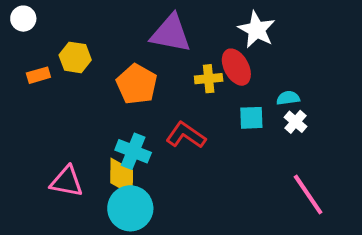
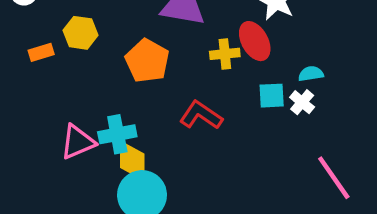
white cross: (296, 122) -> (302, 102), moved
cyan cross: (133, 151) -> (117, 134), moved, turned -32
pink triangle: (67, 182) -> (78, 142), moved, turned -33

